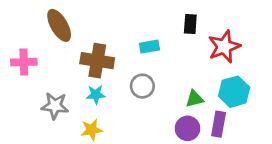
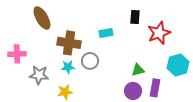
pink cross: (24, 62) -> (17, 54), moved
gray circle: (142, 86) -> (90, 61), moved
cyan hexagon: (234, 92) -> (178, 65), moved

